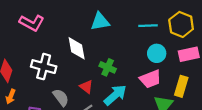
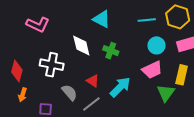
cyan triangle: (100, 22) -> (102, 19), turned 42
green cross: (108, 67) -> (111, 51), moved

